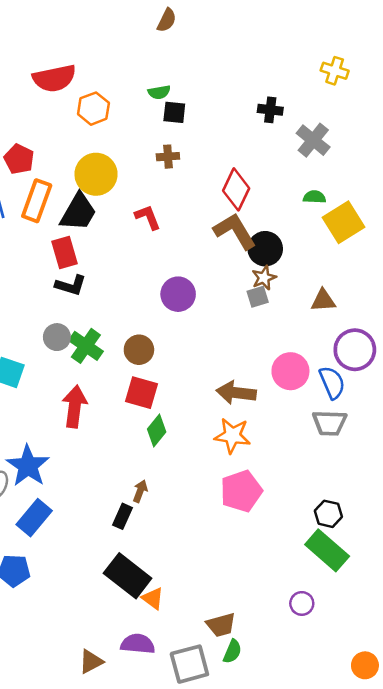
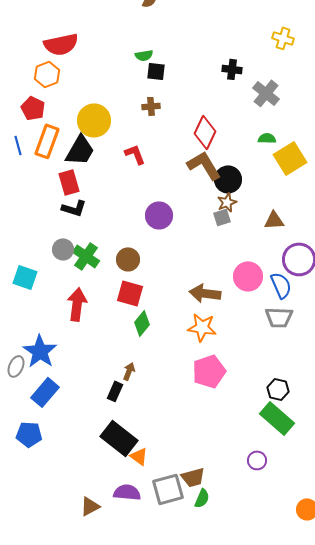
orange hexagon: (93, 109) -> (47, 74), moved
gray square: (189, 664) -> (168, 489), moved

